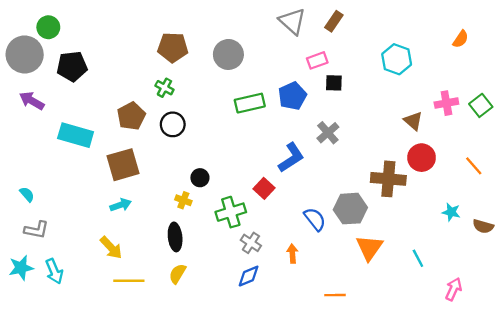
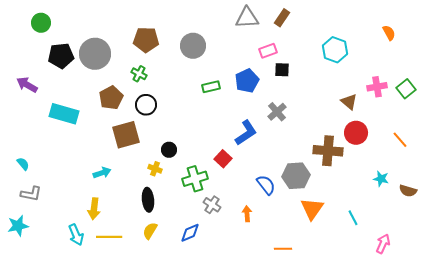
gray triangle: (292, 21) -> (247, 18), turned -45
orange semicircle: (461, 39) -> (389, 33), turned -63
gray circle: (25, 54) -> (95, 54), moved
green rectangle: (250, 103) -> (211, 87), size x0.7
brown square: (123, 165) -> (126, 135), moved
yellow arrow: (111, 248) -> (94, 209), turned 50
cyan arrow: (54, 271) -> (76, 235), moved
blue diamond: (249, 276) -> (190, 233), moved

